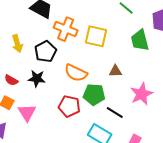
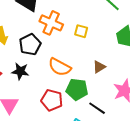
yellow square: (96, 36) -> (81, 31), size x0.6
brown triangle: (115, 71) -> (99, 67), turned -32

